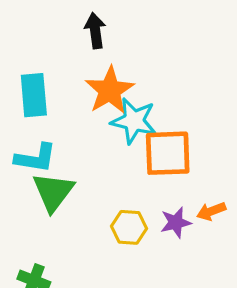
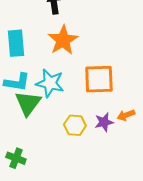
cyan star: (134, 121) -> (50, 83), moved

